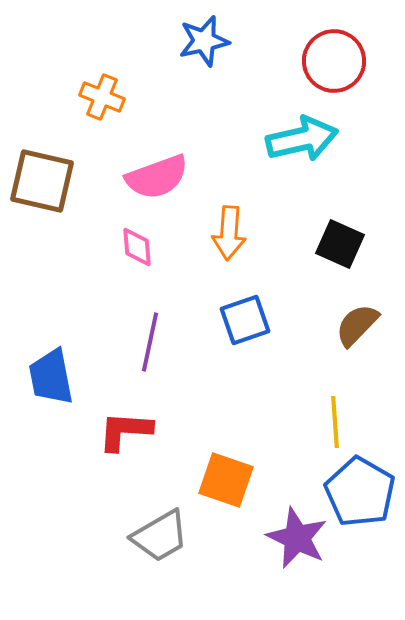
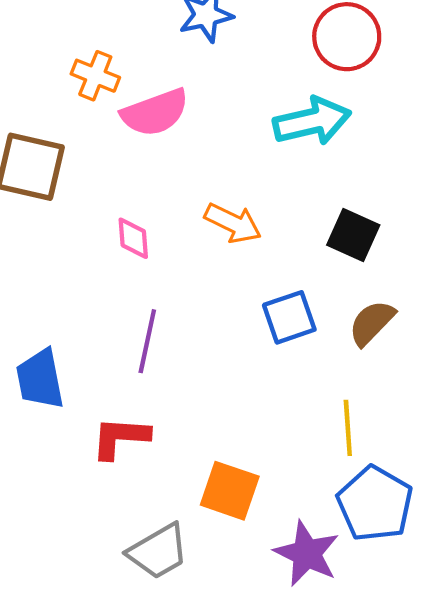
pink semicircle: (157, 177) -> (155, 113), moved
orange arrow: (229, 233) -> (233, 223), turned -68
blue square: (245, 320) -> (289, 317), moved

